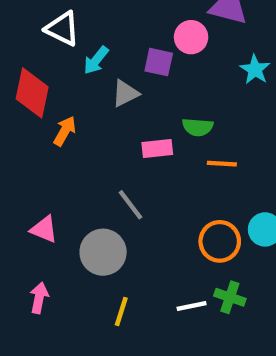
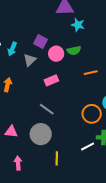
pink circle: (191, 37) -> (56, 54), moved
purple square: (159, 62) -> (41, 41), turned 32
cyan star: (255, 70) -> (78, 25), moved
green semicircle: (198, 127) -> (74, 50), moved
orange line: (222, 164) -> (91, 73), moved

